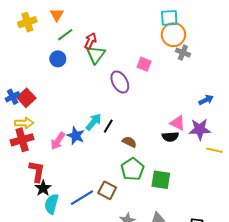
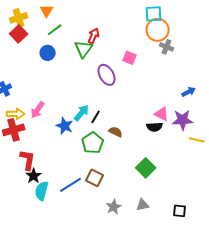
red arrow: (90, 41) -> (94, 36), moved
red square: (26, 98) -> (19, 34), moved
pink arrow: (58, 141) -> (38, 110), moved
green pentagon: (132, 169) -> (93, 143), moved
green square: (161, 180) -> (146, 168), turned 36

